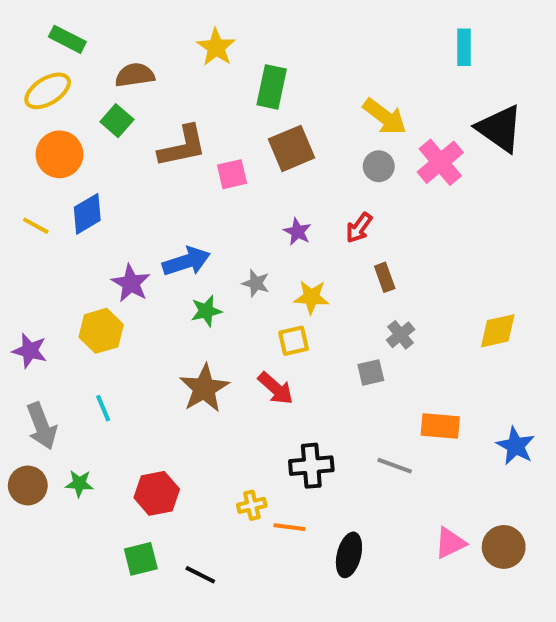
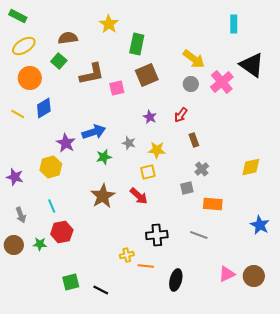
green rectangle: (67, 39) -> (18, 16), moved
gray arrow: (42, 426) -> (21, 215), size x0.7
orange rectangle: (440, 426) -> (213, 204), moved
red hexagon: (157, 493) -> (62, 232), moved

